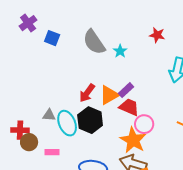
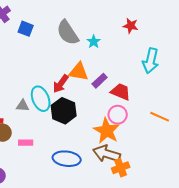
orange triangle: (109, 95) -> (79, 72), moved, turned 40
red trapezoid: (129, 107) -> (121, 92), moved
cyan ellipse: (67, 123) -> (41, 99), moved

